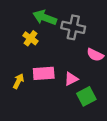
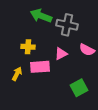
yellow cross: (30, 38) -> (28, 47), moved, turned -32
pink triangle: (71, 79) -> (61, 54), moved

